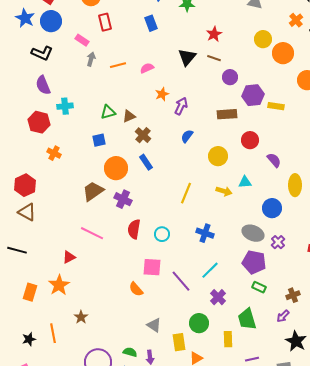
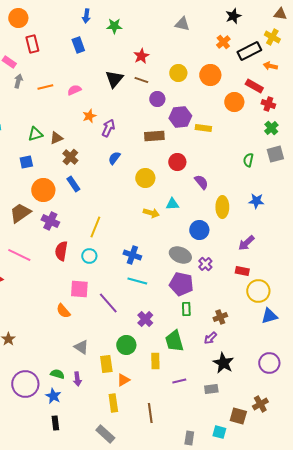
yellow circle: (263, 39) -> (178, 73), moved
yellow line: (186, 193) -> (95, 227), moved
cyan line: (210, 270) -> (137, 281), moved, turned 60
green rectangle: (259, 287) -> (186, 309), turned 64

